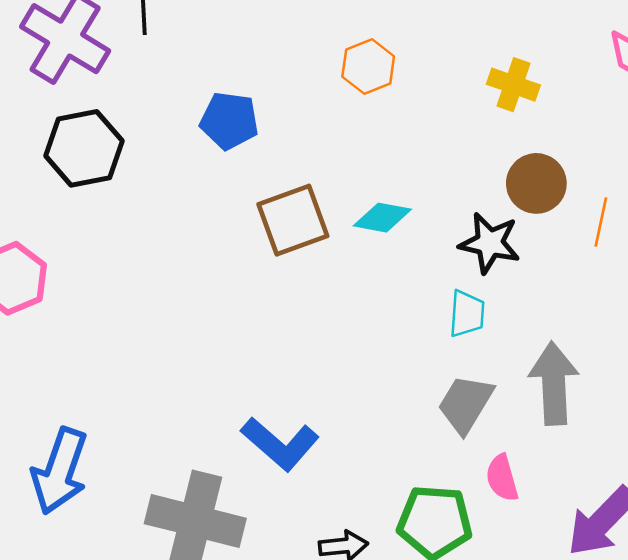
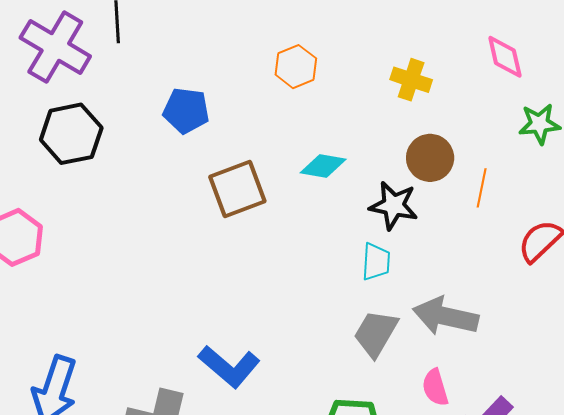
cyan diamond: (382, 218) -> (323, 166), moved
gray arrow: (554, 383) -> (446, 316), turned -74
pink semicircle: (502, 478) -> (435, 387), moved

